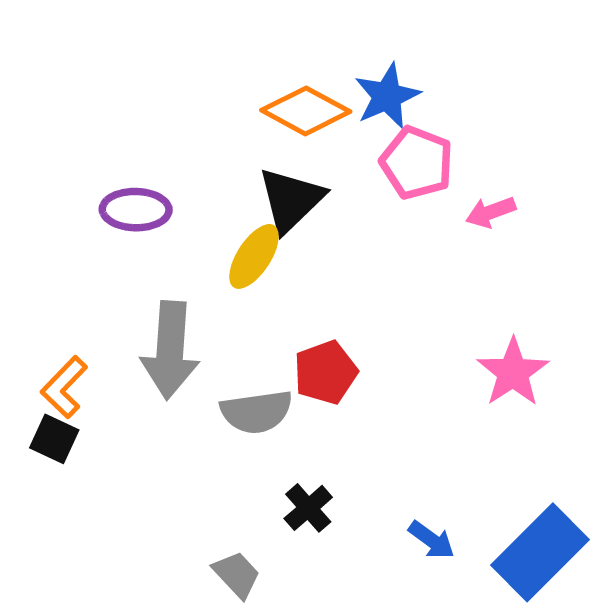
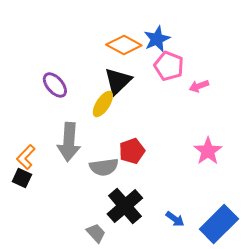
purple ellipse: (136, 210) -> (55, 85), turned 48
black cross: (308, 508) -> (125, 206), size x1.8

